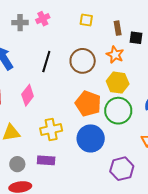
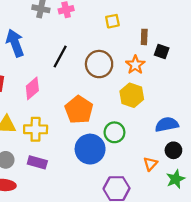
yellow square: (86, 20) -> (112, 21), turned -32
orange pentagon: (88, 104) -> (79, 110), moved
green circle: (118, 111) -> (114, 132), moved, size x0.7
yellow cross: (51, 129) -> (36, 129), moved

